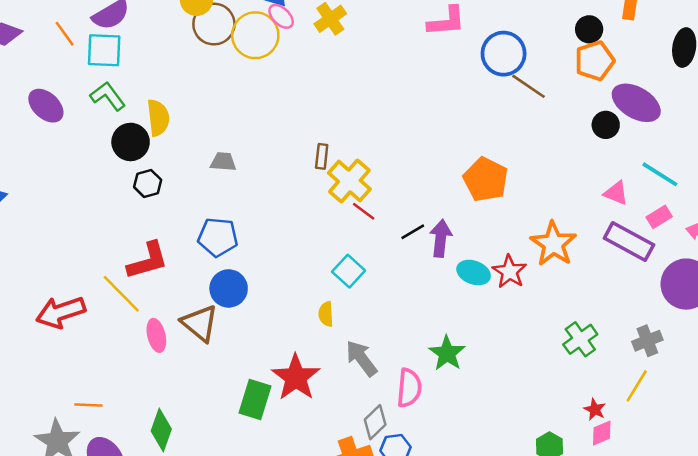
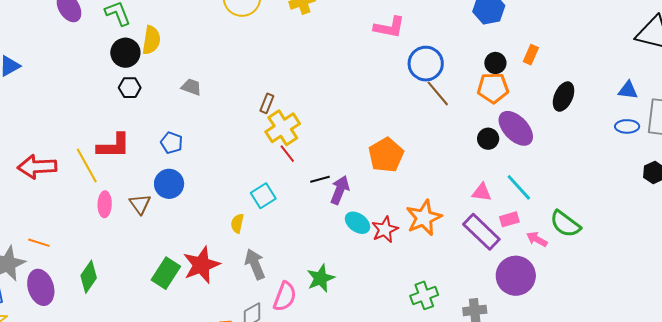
pink triangle: (616, 193) -> (482, 192), turned -30
blue pentagon: (218, 237) -> (172, 143), size x0.7
brown triangle: (200, 323) -> (140, 204), size x0.7

